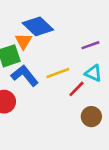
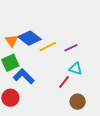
orange triangle: (23, 41) -> (12, 41), moved
yellow line: (58, 73) -> (48, 47), moved

